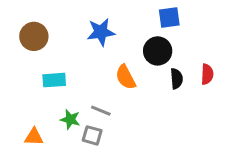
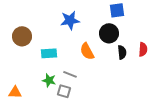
brown circle: (34, 36) -> (22, 36), moved
cyan rectangle: (54, 80) -> (49, 53), moved
orange triangle: (34, 137) -> (15, 92), moved

